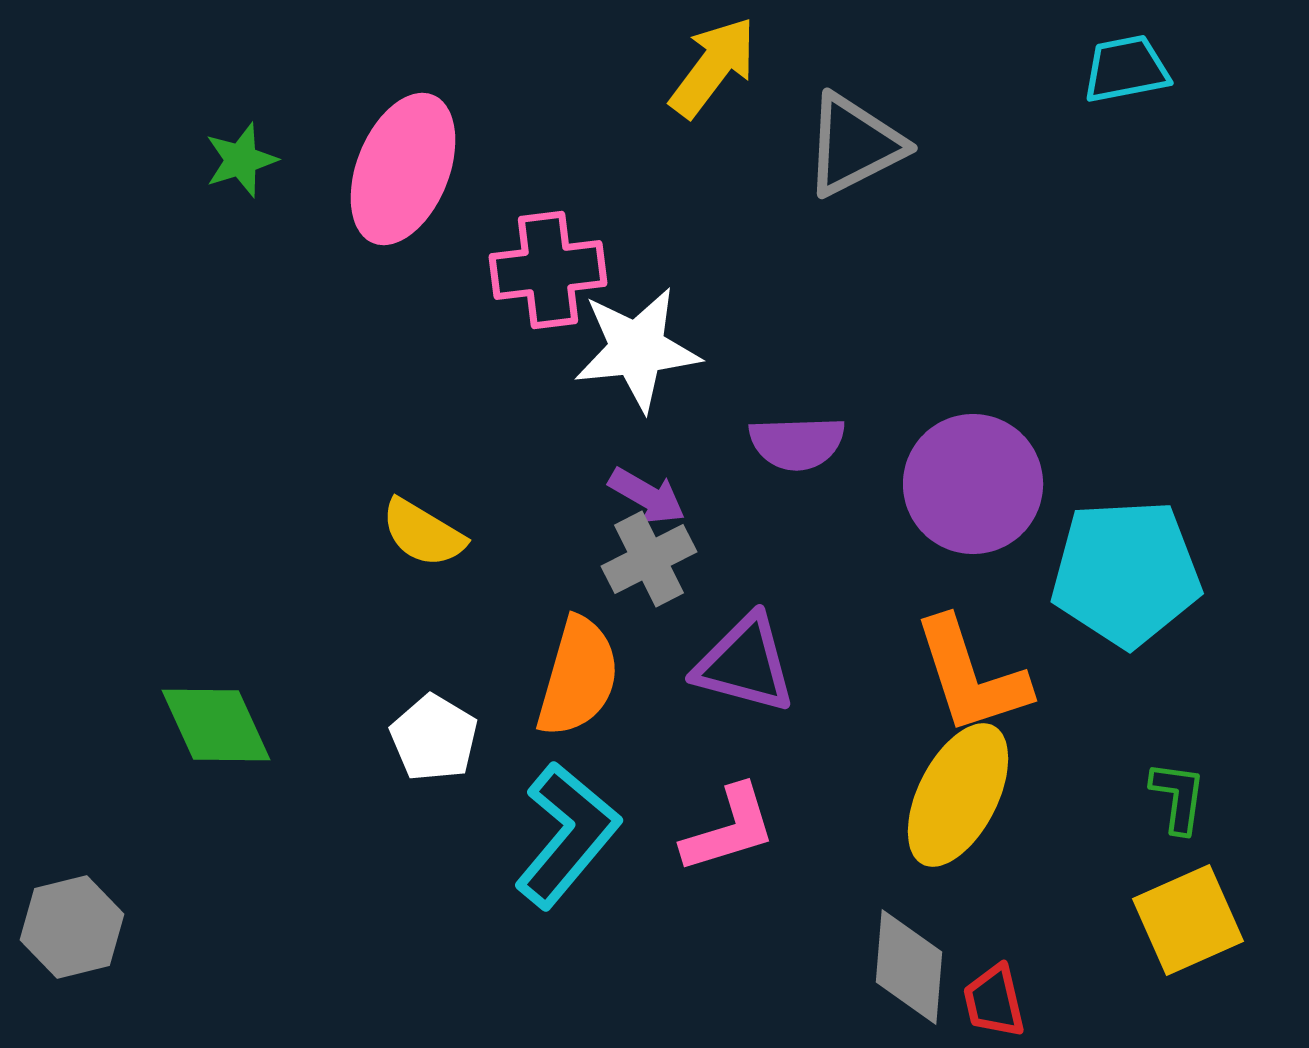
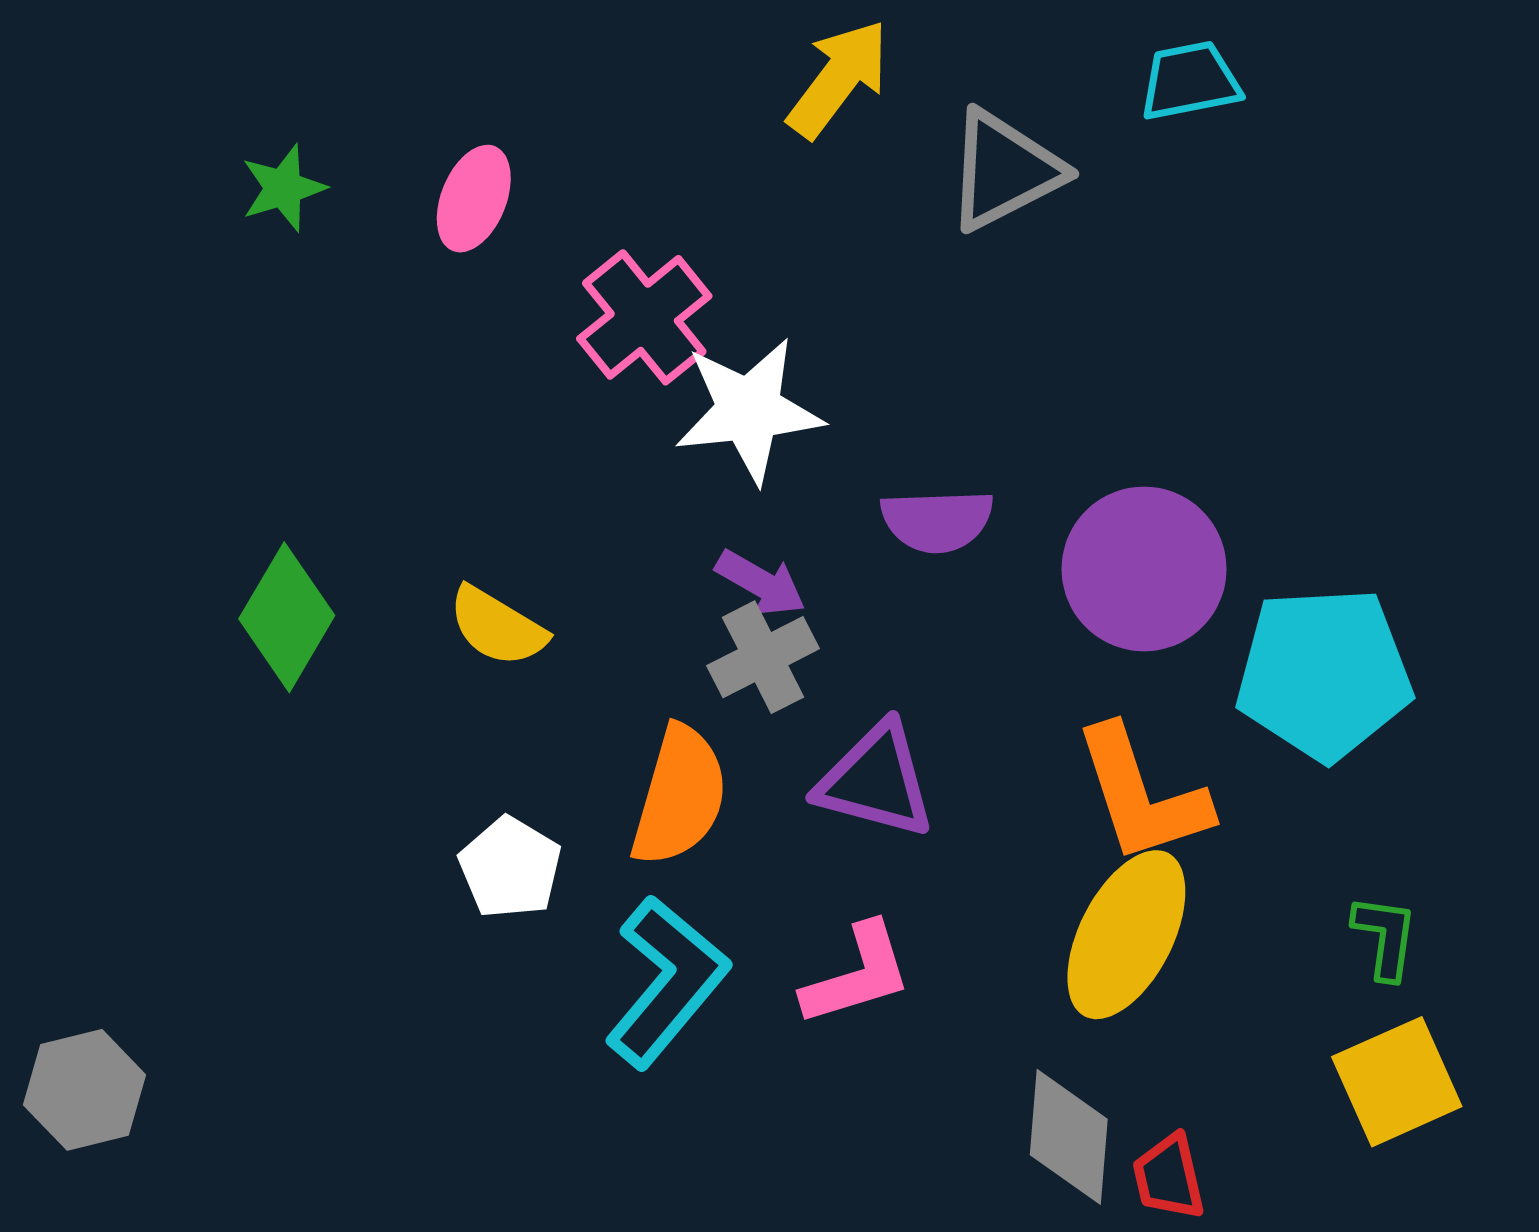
cyan trapezoid: (1126, 69) -> (1190, 81), moved
pink ellipse: (403, 169) -> (474, 199), size x0.6
pink cross: (548, 270) -> (644, 317), turned -32
green diamond: (216, 725) -> (287, 617), moved, turned 55

